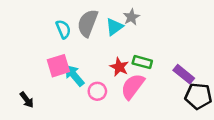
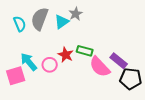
pink square: (58, 66) -> (16, 76), moved
pink semicircle: (133, 86) -> (100, 67), moved, turned -80
pink circle: (97, 91) -> (50, 65), moved

